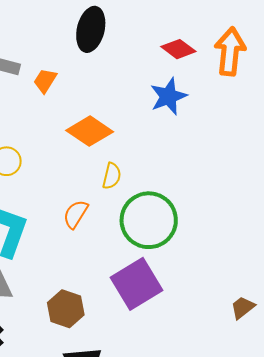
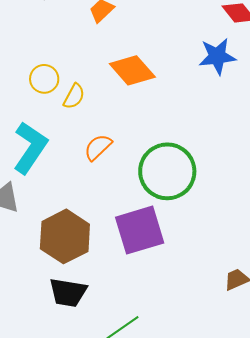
yellow semicircle: (112, 176) -> (74, 96), moved
brown hexagon: (66, 309) -> (65, 236), size x1.4

